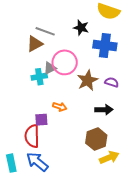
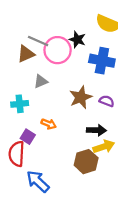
pink circle: (65, 62) -> (58, 50), moved
cyan cross: (39, 77) -> (20, 104), moved
purple square: (41, 120) -> (28, 137), turned 32
yellow arrow: (109, 157) -> (104, 147), moved
blue arrow: (37, 162) -> (38, 181), moved

